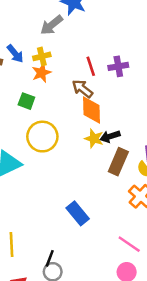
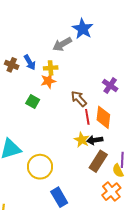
red line: (91, 66) -> (87, 117), moved
purple cross: (118, 66) -> (110, 85), turned 35
orange diamond: (91, 110) -> (103, 117), moved
yellow circle: (42, 137) -> (40, 167), moved

